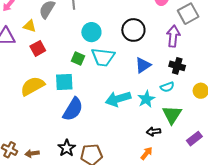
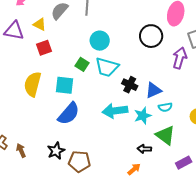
black circle: (133, 30) -> (151, 36), moved
blue triangle: (143, 65) -> (153, 90), moved
black cross: (177, 66) -> (130, 85), moved
yellow semicircle: (32, 86) -> (33, 84), turned -55
green triangle: (172, 115) -> (165, 135), turned -35
brown arrow: (32, 153) -> (21, 150), turned 64

